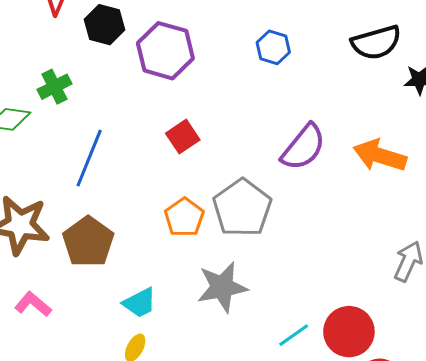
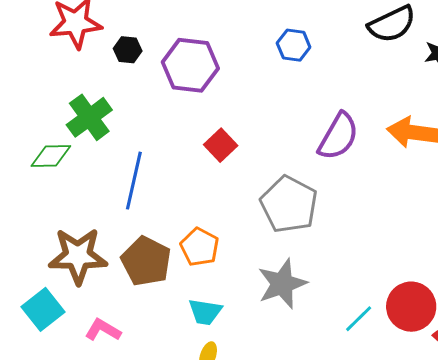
black hexagon: (105, 25) -> (128, 50), size x0.7
green cross: (55, 87) -> (89, 117), size x1.4
orange pentagon: (184, 217) -> (200, 247), moved
cyan trapezoid: (140, 303) -> (205, 312), turned 45

